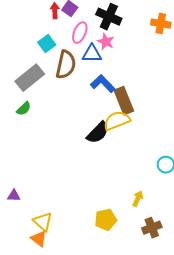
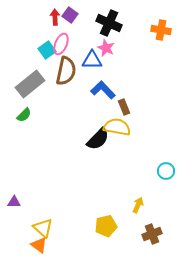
pink ellipse: (80, 33) -> (61, 44), moved
brown rectangle: (124, 101) -> (124, 107), size x0.6
yellow semicircle: (117, 121) -> (117, 127), turned 32

